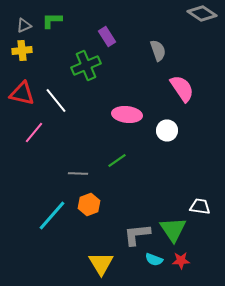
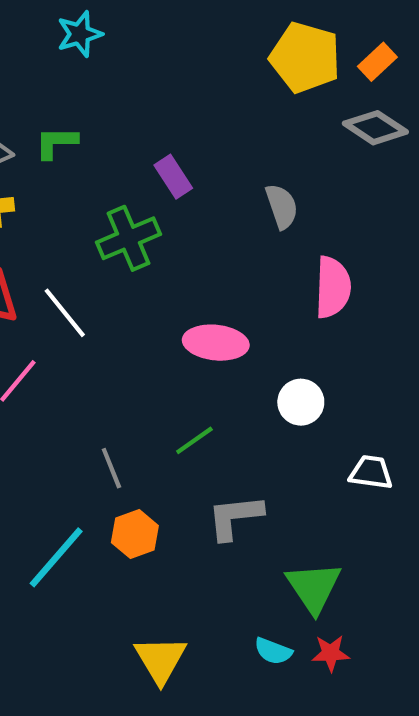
pink semicircle: (182, 88) -> (333, 287), turned 36
white circle: (167, 130) -> (301, 402), moved
gray line: (78, 174) -> (111, 468), turned 66
white trapezoid: (200, 206) -> (371, 472), moved
gray L-shape: (137, 234) -> (235, 517), moved

